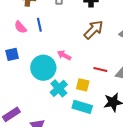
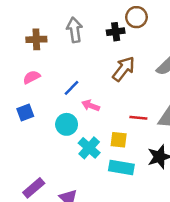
blue line: (39, 25) -> (71, 88), moved, turned 64
pink semicircle: (20, 27) -> (32, 77), turned 112
cyan circle: (43, 68) -> (67, 124), size x0.7

